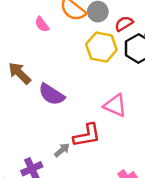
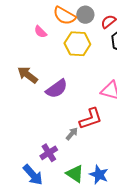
yellow hexagon: (101, 47) -> (77, 44), moved
purple semicircle: (52, 94) -> (57, 89), turned -60

